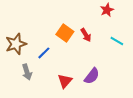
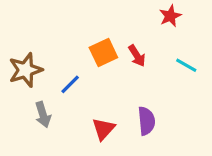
orange square: (65, 33) -> (103, 53), turned 30
purple semicircle: (92, 76) -> (146, 121), turned -42

